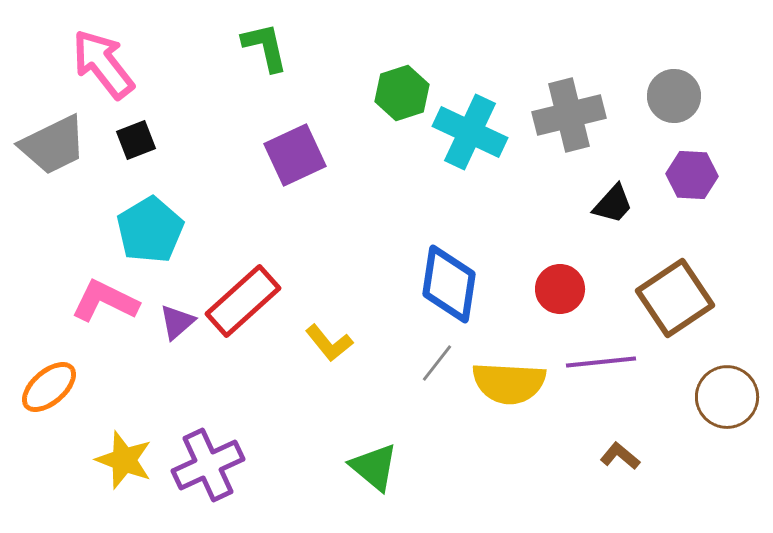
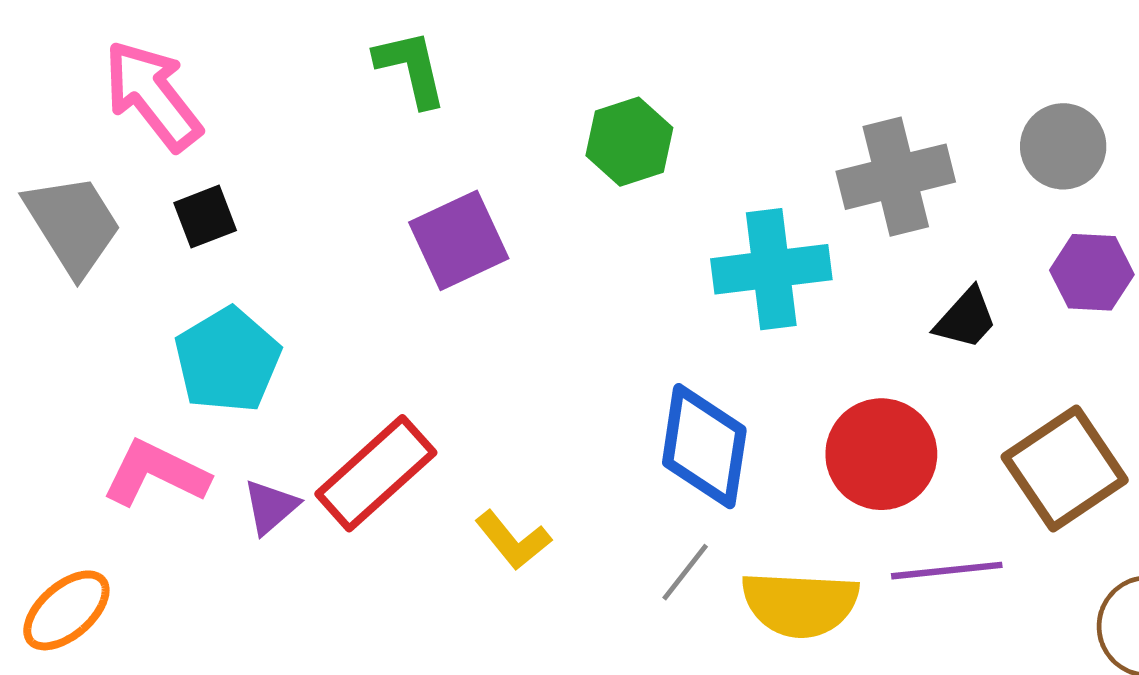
cyan cross: (470, 132) -> (771, 269), moved, turned -32
gray trapezoid: (53, 145) -> (73, 224), turned -96
red circle: (560, 289) -> (881, 454), size x1.4

